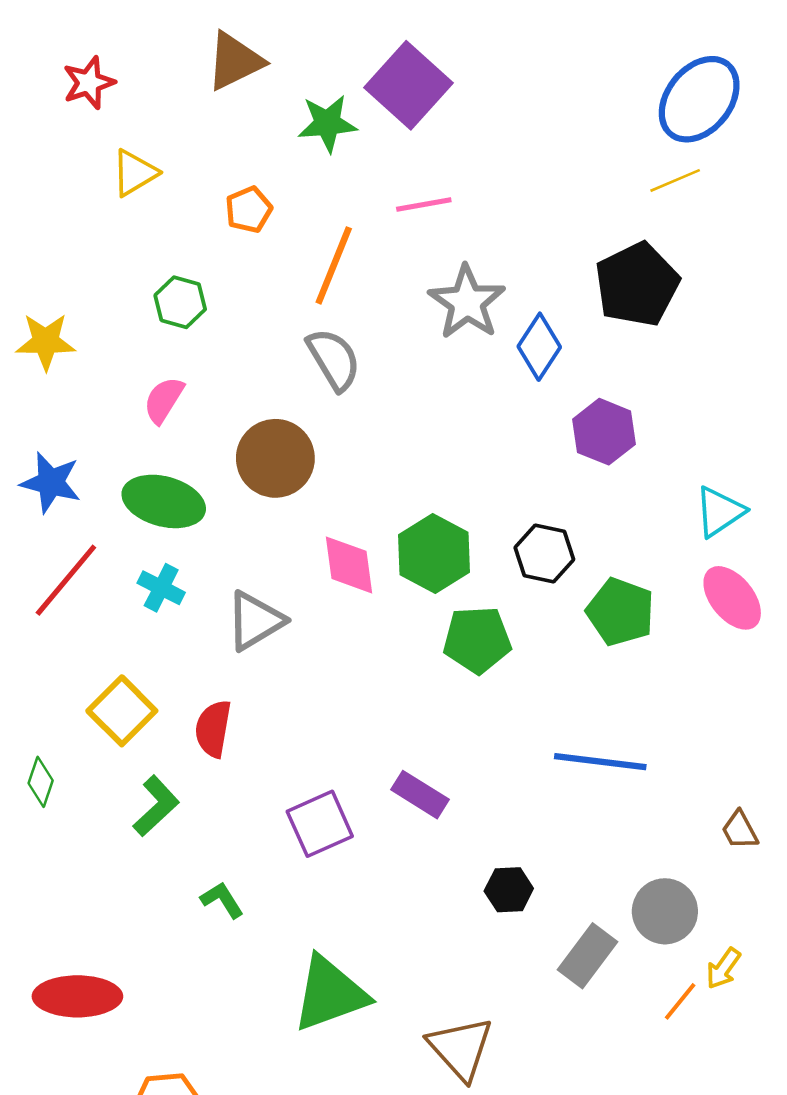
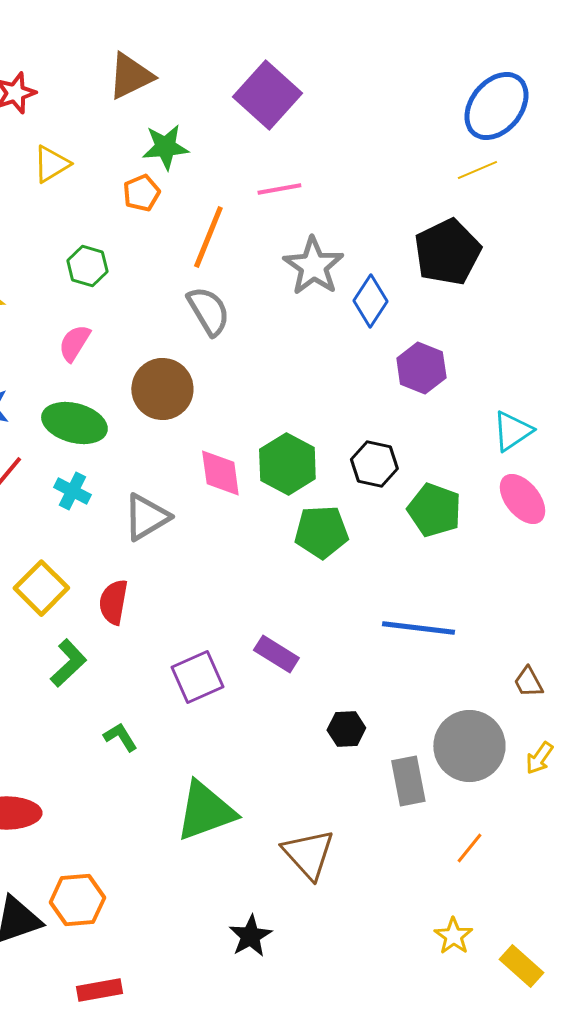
green star: (327, 123) -> (165, 147), moved
gray circle: (665, 911) -> (469, 746), size x1.4
gray rectangle: (588, 956) -> (408, 781), turned -48
yellow arrow: (723, 968) -> (539, 758), moved
orange line: (680, 1001) -> (469, 848), moved

